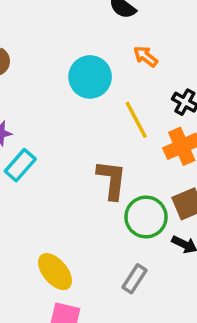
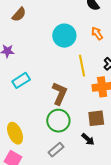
cyan rectangle: (20, 165) -> (21, 80), moved
green circle: (146, 217) -> (58, 121), moved

